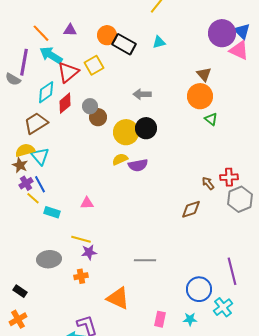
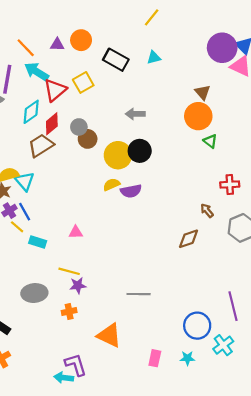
orange circle: (107, 35) -> (81, 40), moved
brown trapezoid: (36, 123) -> (41, 145), moved
red cross: (229, 177) -> (230, 184), moved

